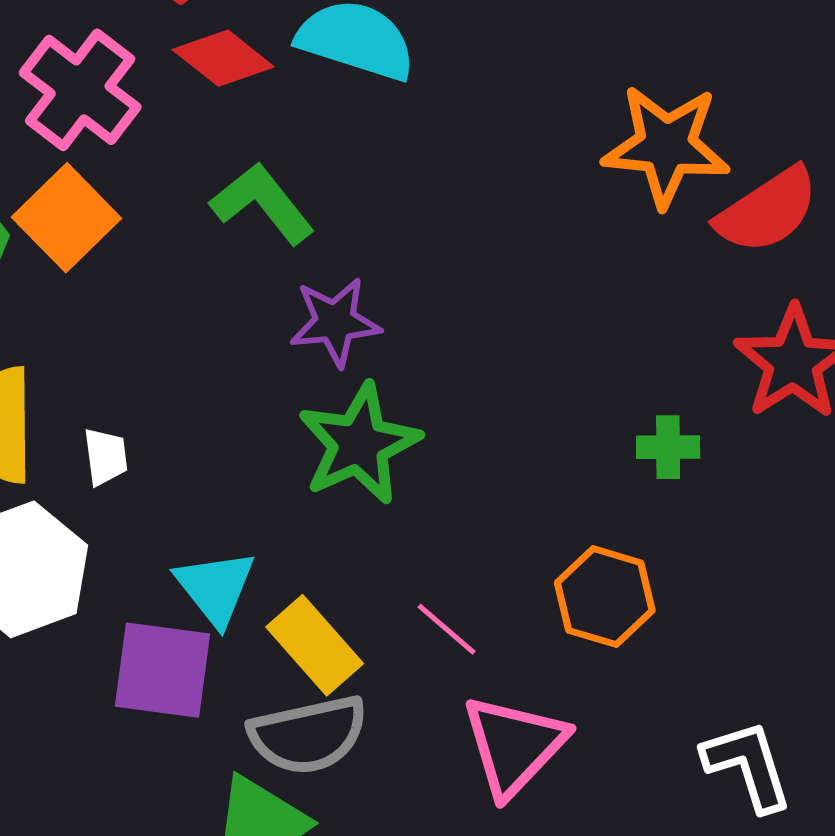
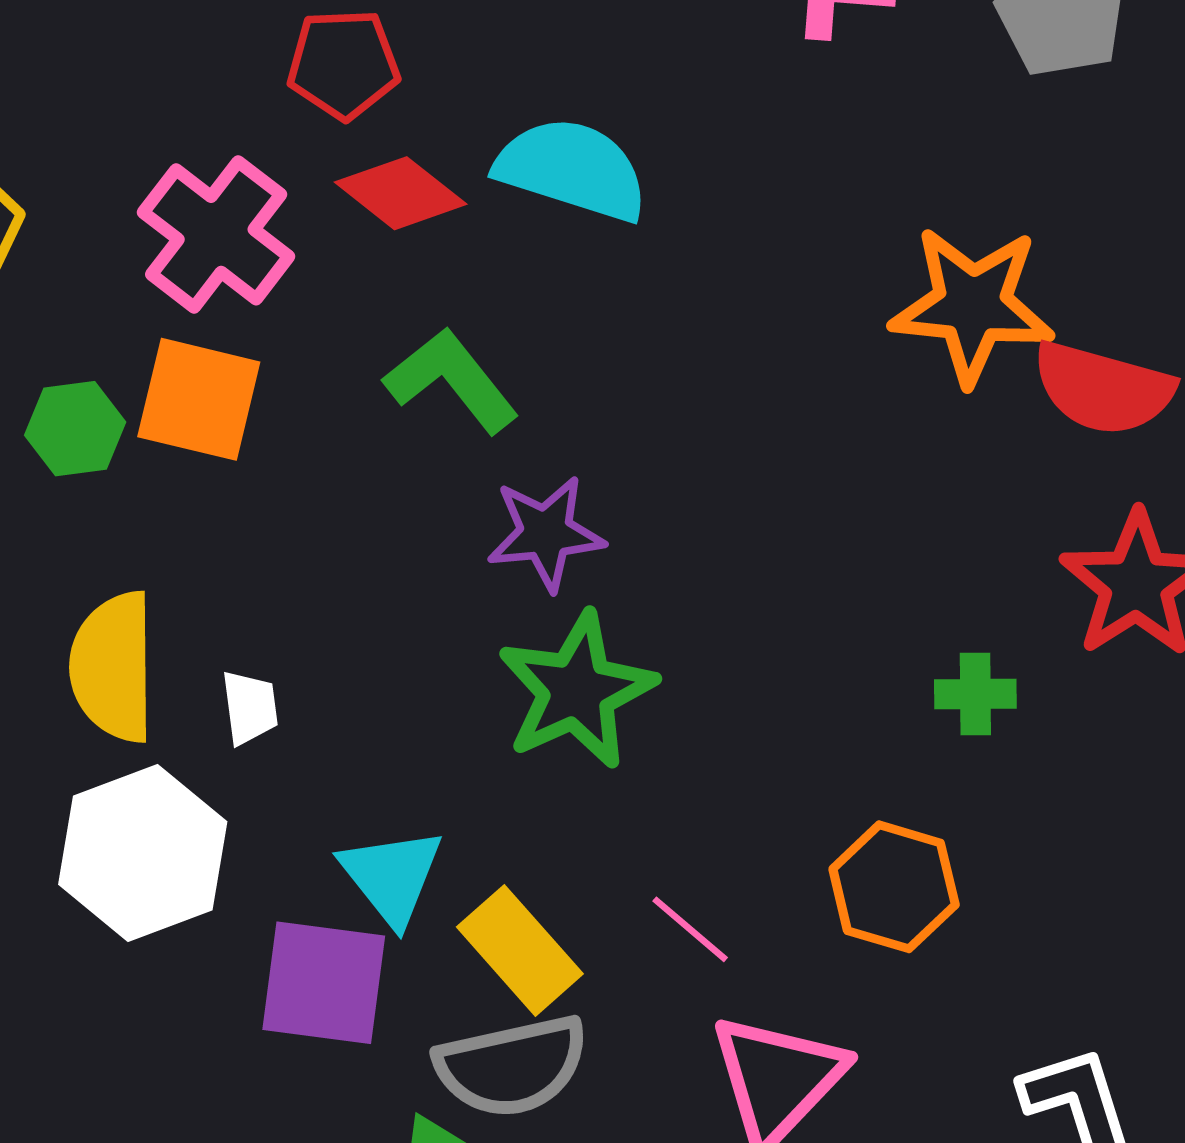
red semicircle: (767, 210) -> (1103, 388), turned 49
orange square: (66, 218) -> (199, 399), turned -32

